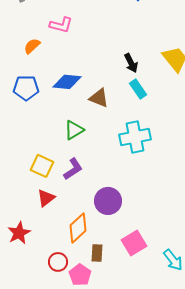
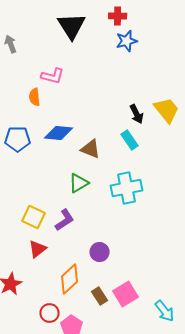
orange semicircle: (32, 46) -> (35, 97), moved, turned -54
black arrow: (131, 63) -> (137, 114), moved
green triangle: (74, 130) -> (79, 183), moved
purple circle: (108, 201) -> (100, 252), size x0.7
brown rectangle: (97, 253) -> (100, 296), moved, turned -36

